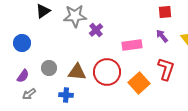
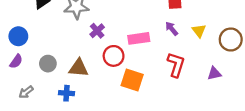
purple cross: (96, 30) -> (97, 31), moved
red circle: (107, 72) -> (114, 56), moved, size x0.7
purple semicircle: (23, 76) -> (16, 61), moved
orange square: (139, 83) -> (132, 80), moved, turned -30

